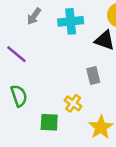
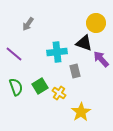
cyan cross: (71, 21) -> (57, 52), moved
green square: (49, 122) -> (40, 86), moved, turned -35

